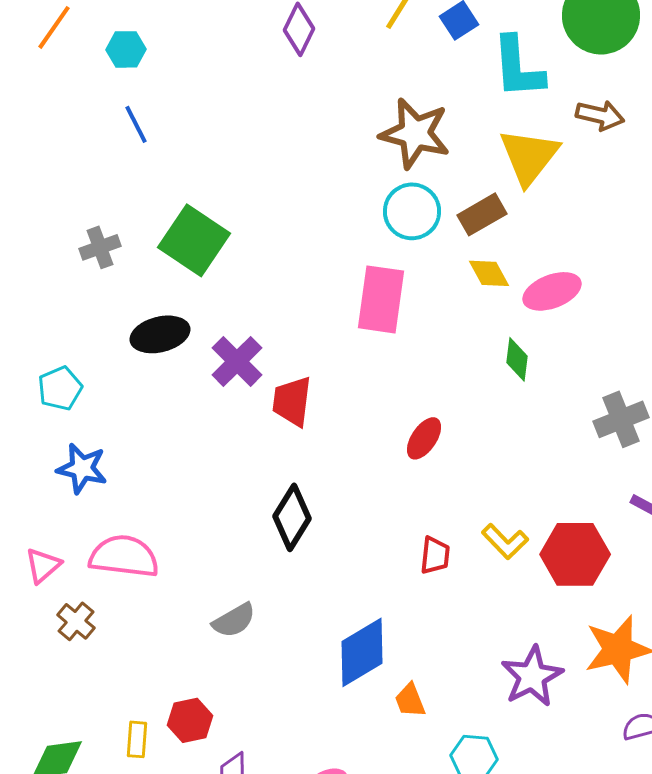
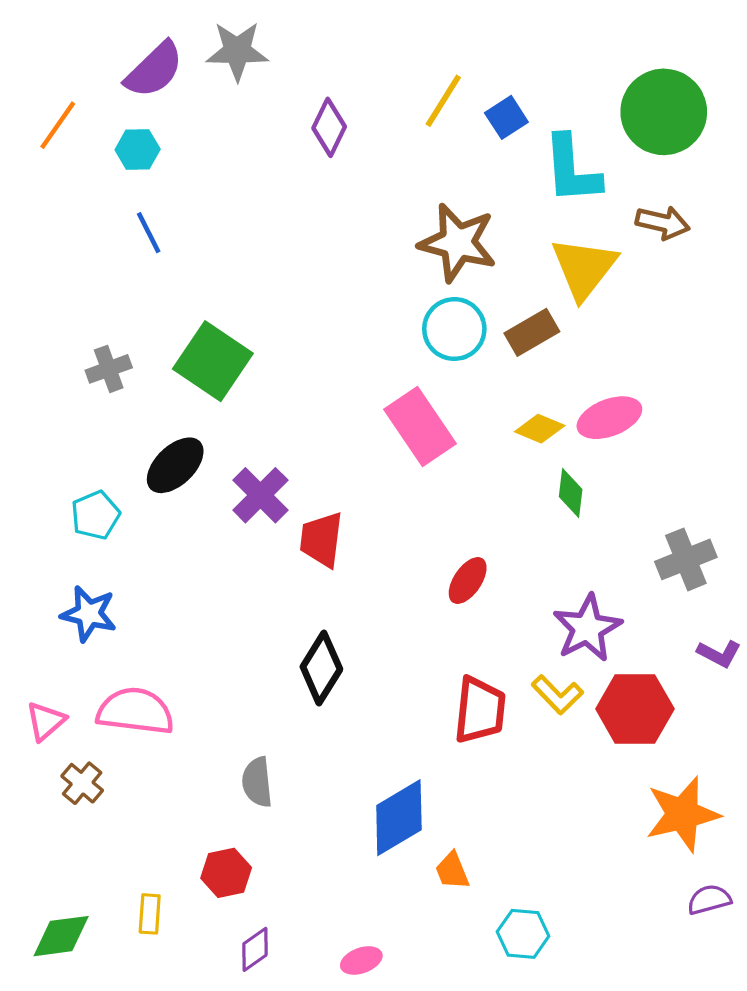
yellow diamond: (489, 273) -> (540, 429), moved, turned -39
pink rectangle: (381, 299) -> (420, 427), turned -42
black ellipse: (160, 334) -> (175, 465), turned -30
cyan pentagon: (60, 388) -> (95, 515), moved
red trapezoid: (435, 555) -> (480, 710), size x1.6
gray semicircle: (234, 620) -> (257, 782), turned 114
purple star: (532, 676) -> (587, 628), moved
red hexagon: (190, 720) -> (226, 873), moved

